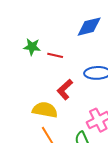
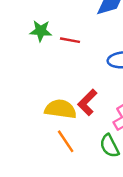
red L-shape: (65, 90) -> (87, 102), moved

